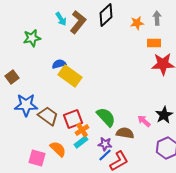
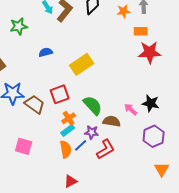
yellow rectangle: (70, 76) -> (82, 64), moved, turned -70
black star: (164, 115) -> (151, 103), turned -30
red square: (73, 119) -> (60, 94), moved
orange semicircle: (58, 149) -> (66, 149), moved, turned 36
blue line: (105, 155) -> (81, 145), moved

